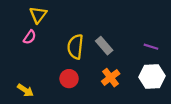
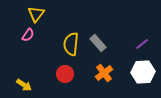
purple line: (151, 47) -> (142, 44), turned -56

